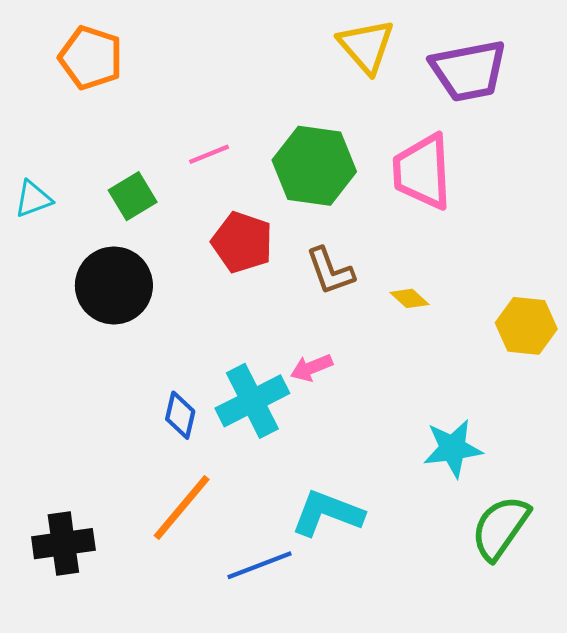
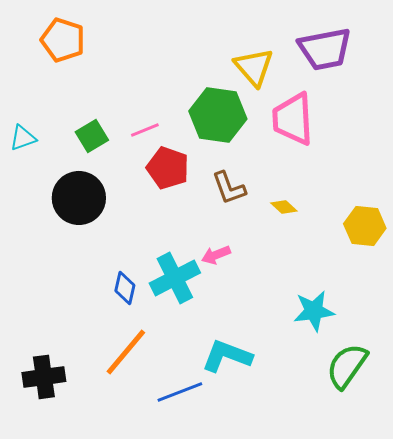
yellow triangle: (366, 46) -> (254, 67), moved
pink line: (209, 154) -> (145, 130), moved

